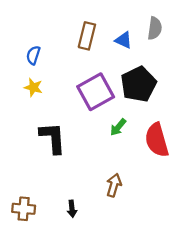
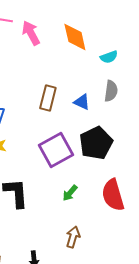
green arrow: (118, 127) -> (70, 193), moved

